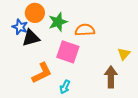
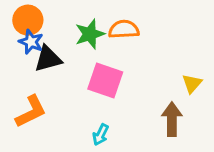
orange circle: (35, 13) -> (28, 20), moved
orange semicircle: (85, 30) -> (124, 29), moved
orange L-shape: (42, 73) -> (31, 111), moved

